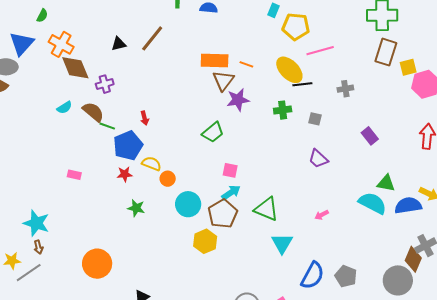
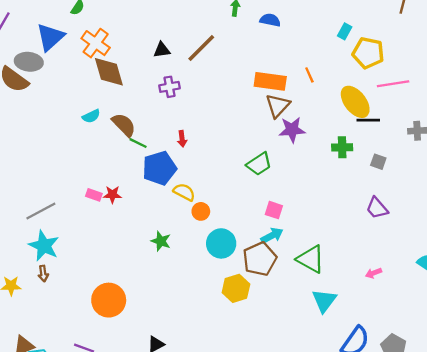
orange line: (246, 64) -> (309, 75), moved, turned 40
purple cross: (105, 84) -> (169, 87), moved
red star: (125, 174) -> (112, 195), moved
gray line: (29, 273) -> (41, 211), moved

